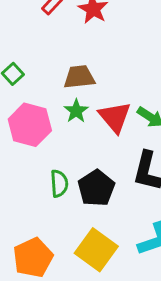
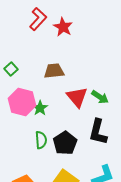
green star: (76, 111) -> (40, 108), moved

